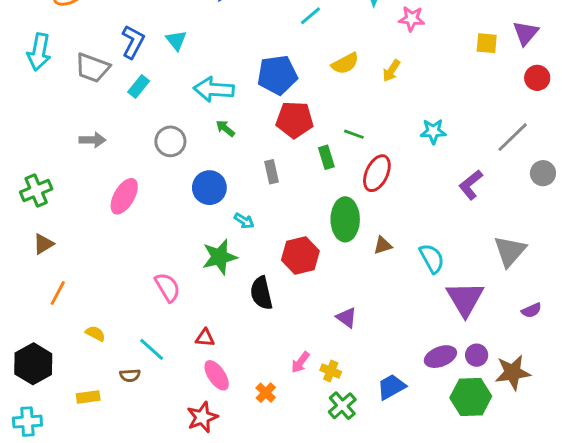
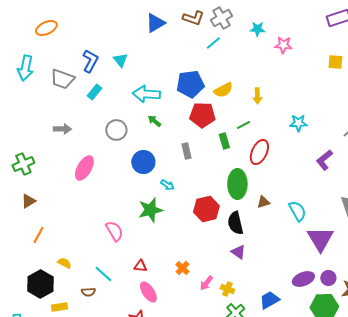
yellow semicircle: (345, 63) -> (223, 90), moved
yellow arrow: (391, 71) -> (257, 96), moved, turned -35
green line: (354, 134) -> (243, 125), turned -48
black semicircle: (261, 293) -> (235, 223), moved
black hexagon: (33, 364) -> (40, 284), moved
orange cross: (266, 393) -> (182, 268), moved

